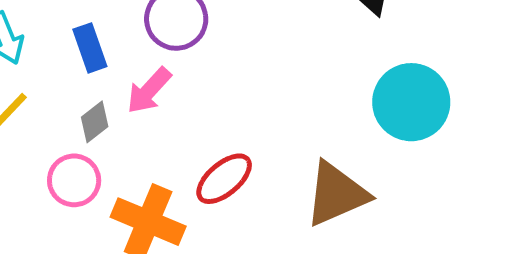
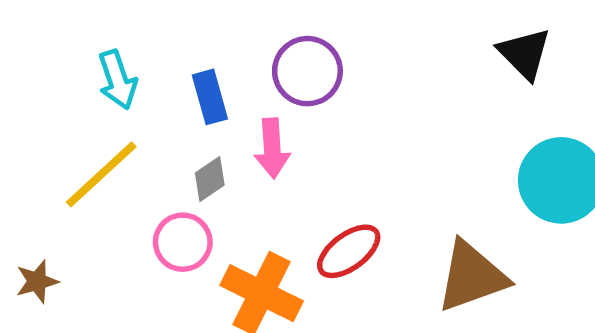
pink arrow: (149, 91) -> (272, 148), turned -50

